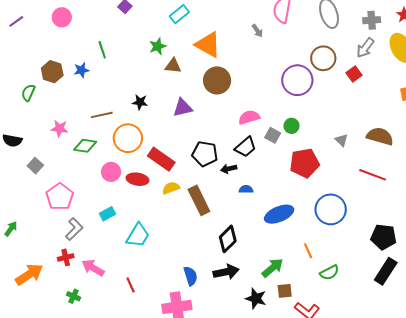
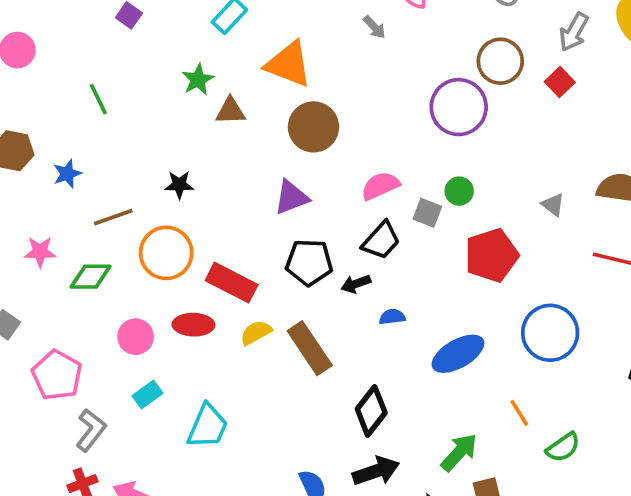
blue star: (81, 70) -> (67, 174), moved
purple triangle: (183, 108) -> (291, 197), moved
pink circle: (111, 172) -> (136, 337), moved

